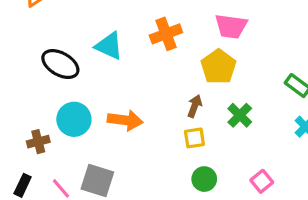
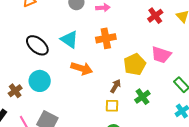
pink trapezoid: (231, 26) -> (161, 55), moved
orange arrow: (125, 120) -> (82, 68), moved
brown cross: (38, 142) -> (15, 91), turned -32

